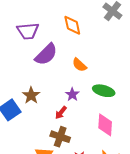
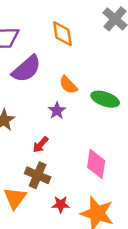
green ellipse: (104, 91) -> (105, 99), moved
purple star: (72, 94) -> (57, 111), moved

